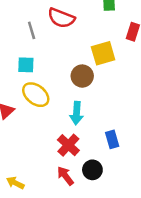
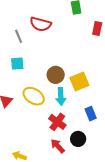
yellow square: (103, 53) -> (79, 82), moved
brown circle: (82, 76) -> (56, 75), moved
yellow ellipse: (36, 95) -> (34, 96), moved

